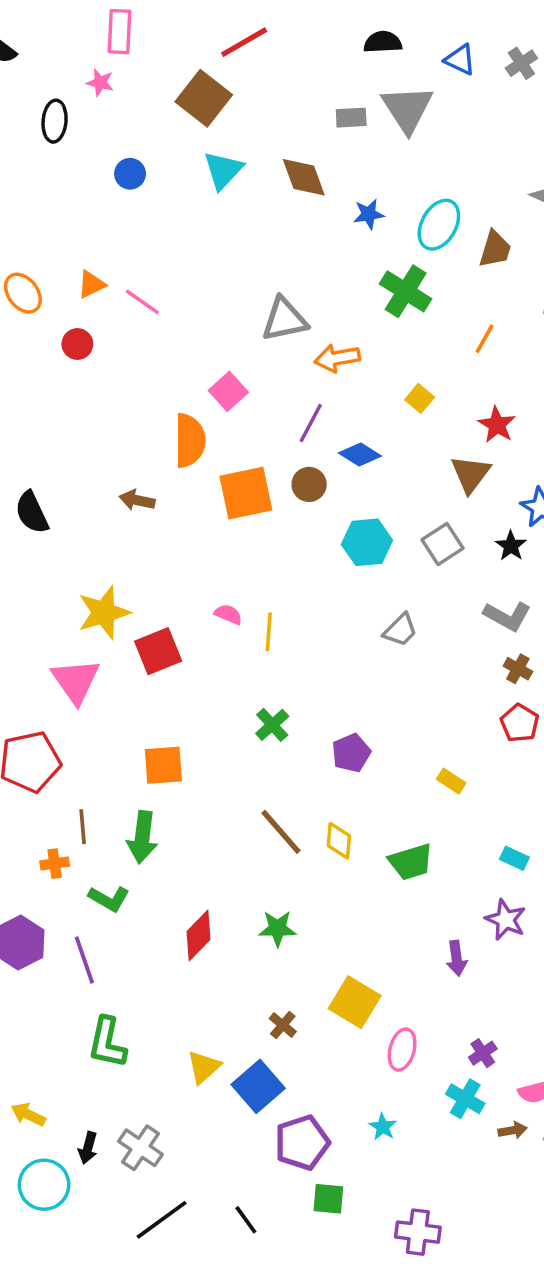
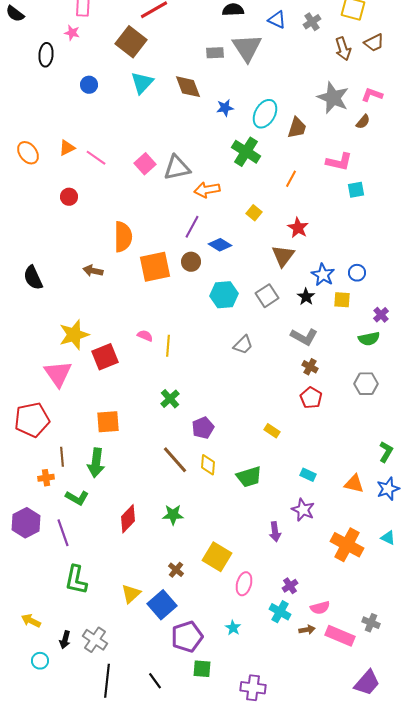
red circle: (77, 344) -> (69, 197), moved
pink square: (228, 391) -> (145, 164), moved
purple pentagon: (351, 753) -> (203, 428), moved
cyan circle: (44, 1185) -> (40, 661), size x0.6
black line: (162, 1220) -> (107, 681), turned -48

